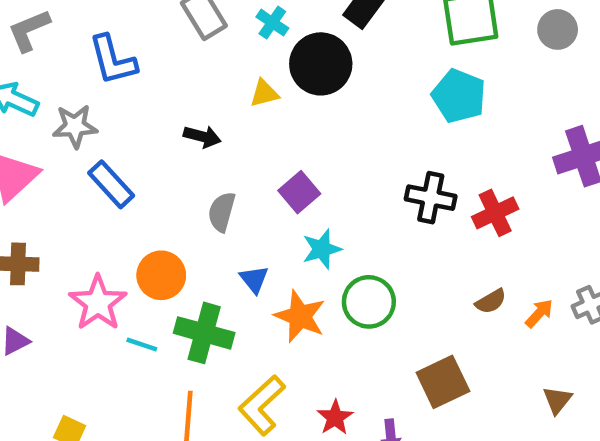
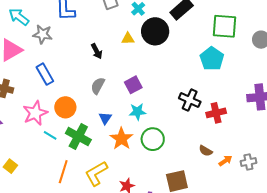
black arrow: (202, 137) -> (97, 51), turned 35
blue rectangle: (111, 184) -> (45, 74), moved
brown semicircle: (491, 301) -> (206, 151), turned 48

